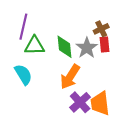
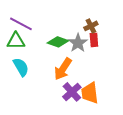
purple line: (23, 27) -> (21, 24), turned -75
green triangle: (34, 46) -> (16, 41), moved
green diamond: (64, 47) -> (58, 42), turned -65

